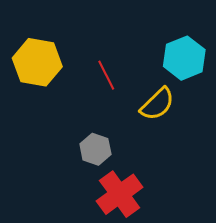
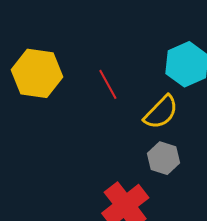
gray hexagon: (95, 149) -> (164, 158), moved

